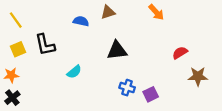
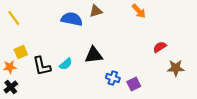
blue semicircle: (81, 21) -> (72, 19), size x1.5
black L-shape: (45, 45) -> (42, 66), moved
yellow square: (18, 49) -> (21, 52), moved
black triangle: (117, 50) -> (94, 55), moved

